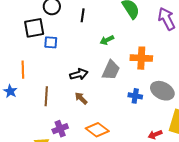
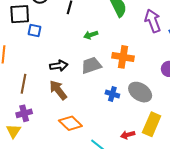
gray trapezoid: (111, 70) -> (91, 65), turned -140
brown arrow: (81, 98) -> (58, 90), size x1.5
purple cross: (60, 129) -> (24, 113), moved

